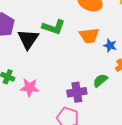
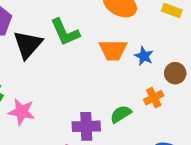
green L-shape: (53, 27) -> (65, 32), turned 40
blue star: (110, 46) -> (144, 56), moved

